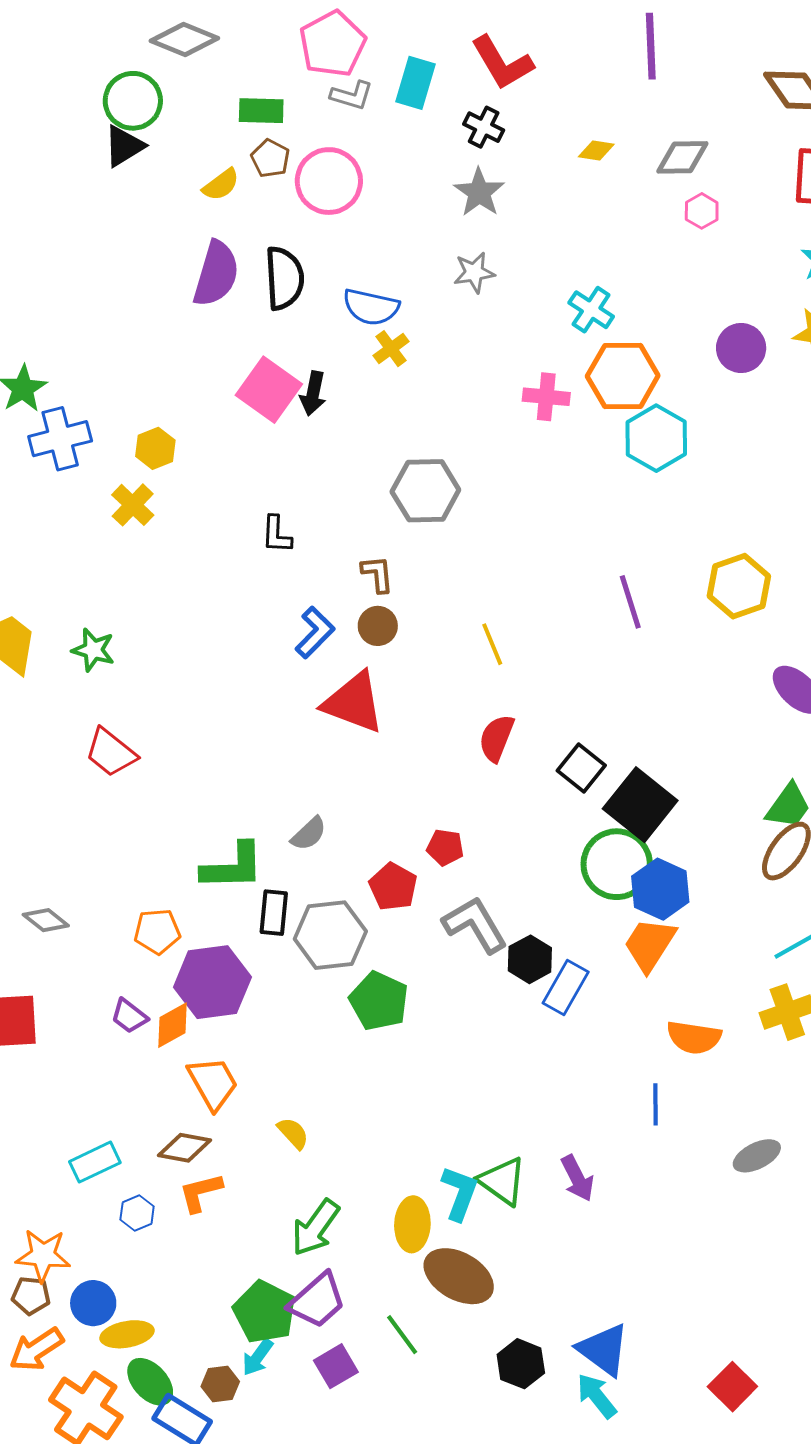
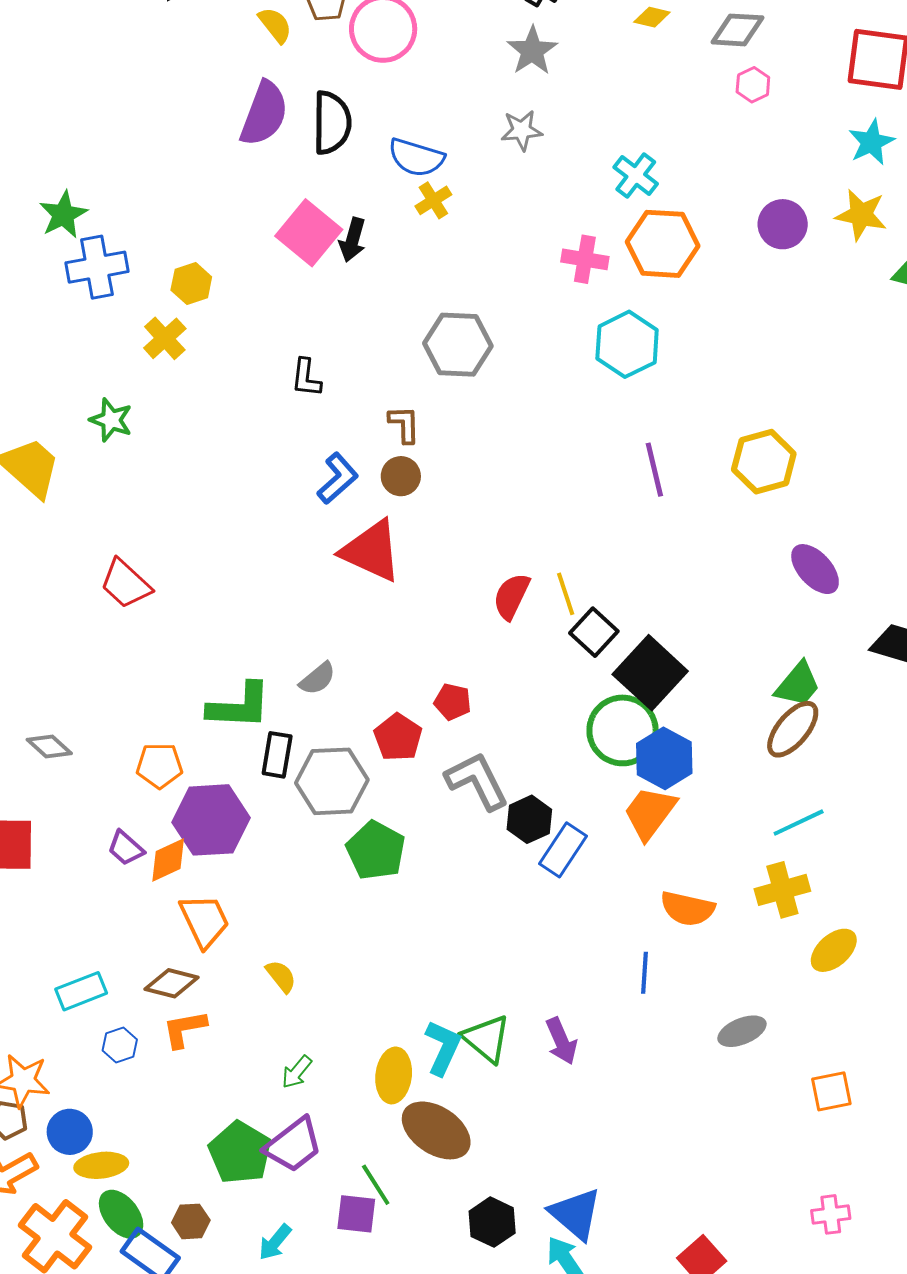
yellow semicircle: (221, 185) -> (275, 25), turned -96
cyan hexagon: (656, 438) -> (627, 344), moved
yellow line: (492, 644) -> (566, 594), moved
green star: (93, 650) -> (111, 420), moved
green arrow: (315, 1228) -> (297, 1072), size x0.6
cyan arrow: (258, 1357) -> (275, 1242), moved
purple square: (336, 1366) -> (356, 1214), moved, turned 33

